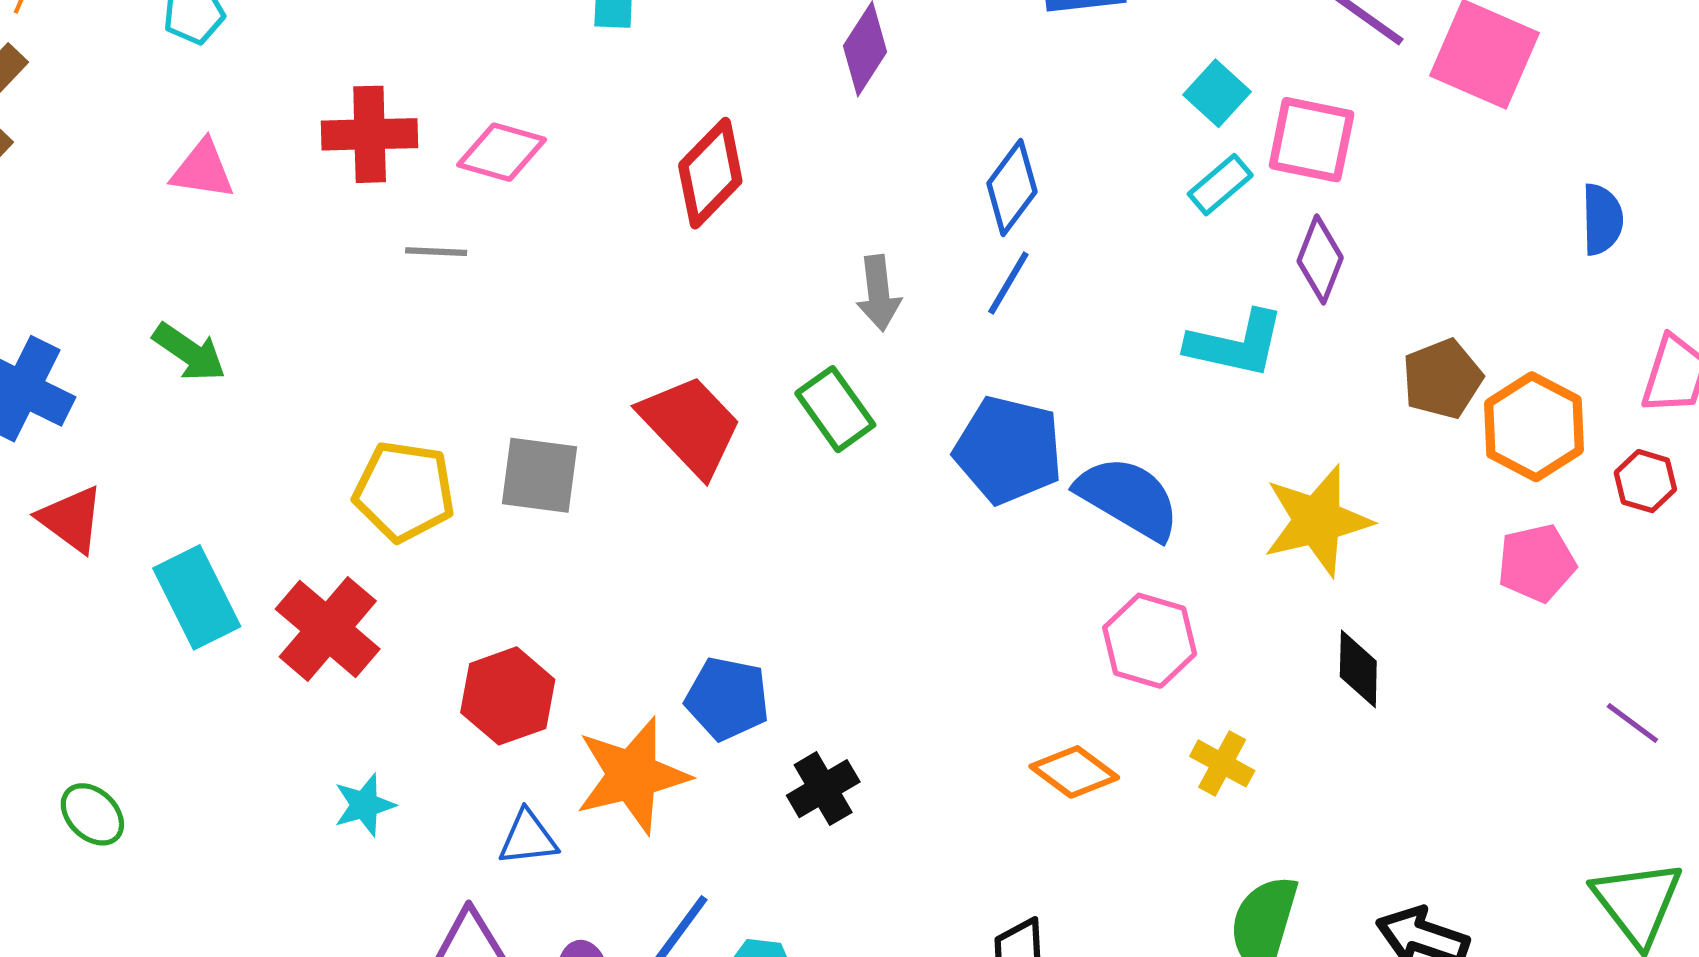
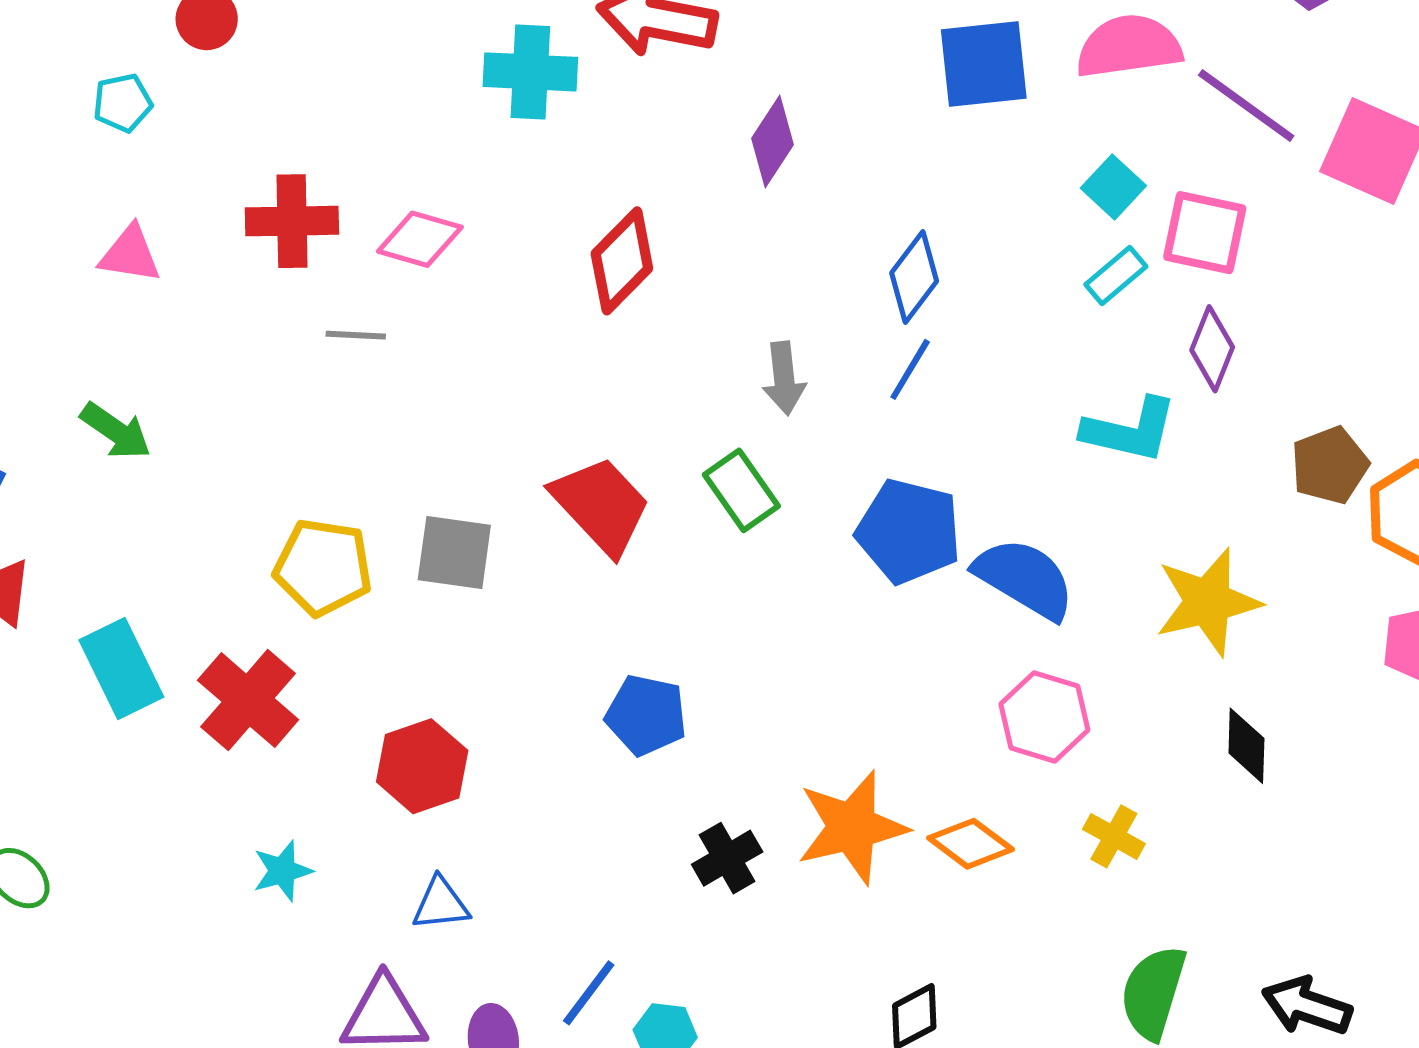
blue pentagon: (727, 699) -> (646, 715), moved
orange star: (632, 775) -> (852, 827), moved

